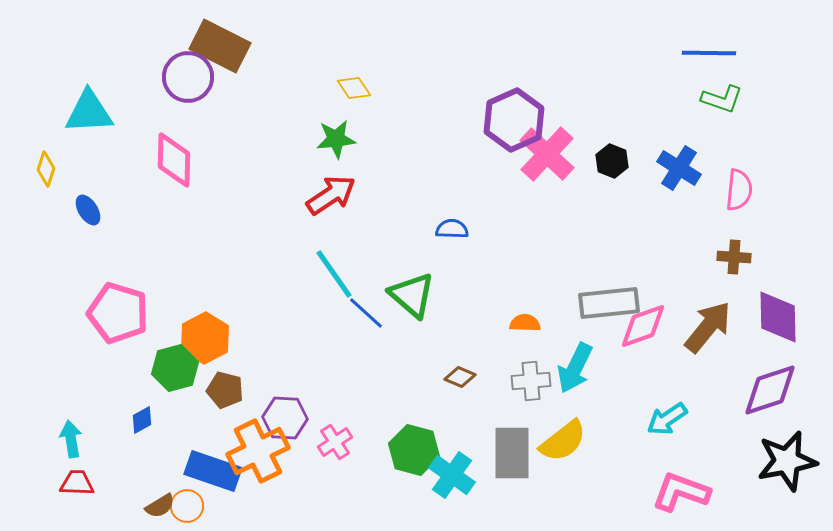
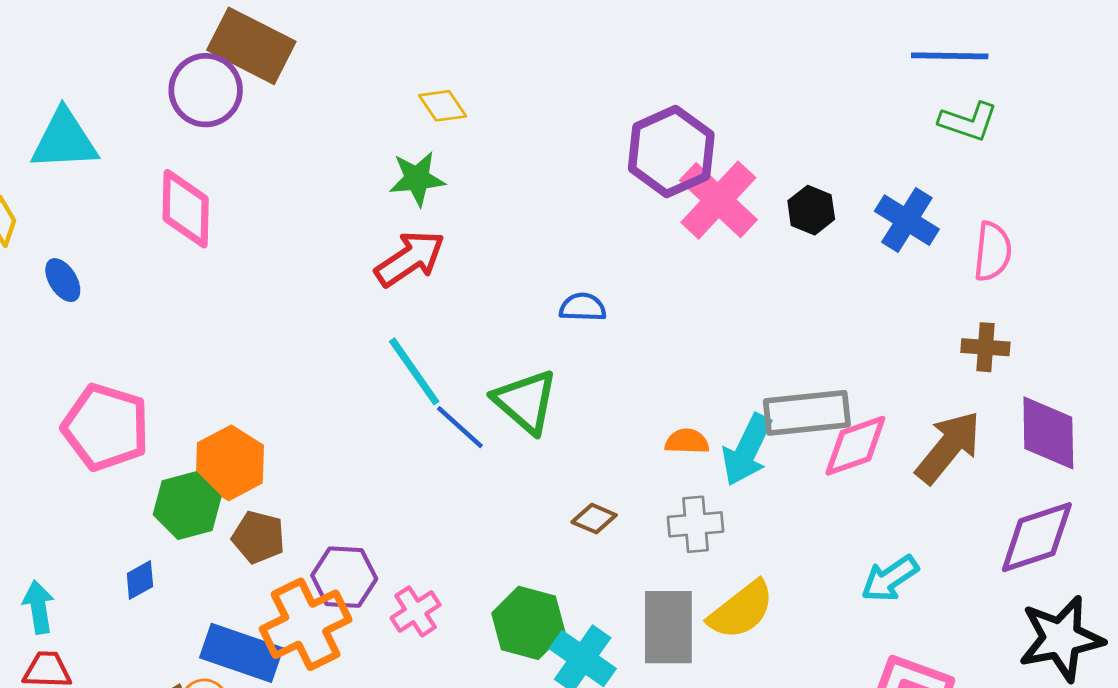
cyan arrow: (575, 368) -> (747, 450), moved

